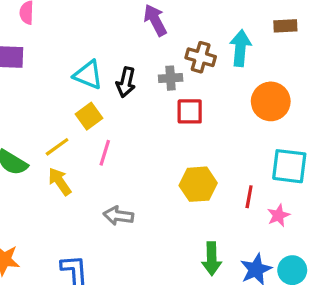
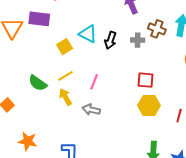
red square: (190, 111) -> (146, 80), moved
yellow square: (89, 116) -> (65, 47), moved
gray arrow: (118, 216) -> (91, 110), moved

